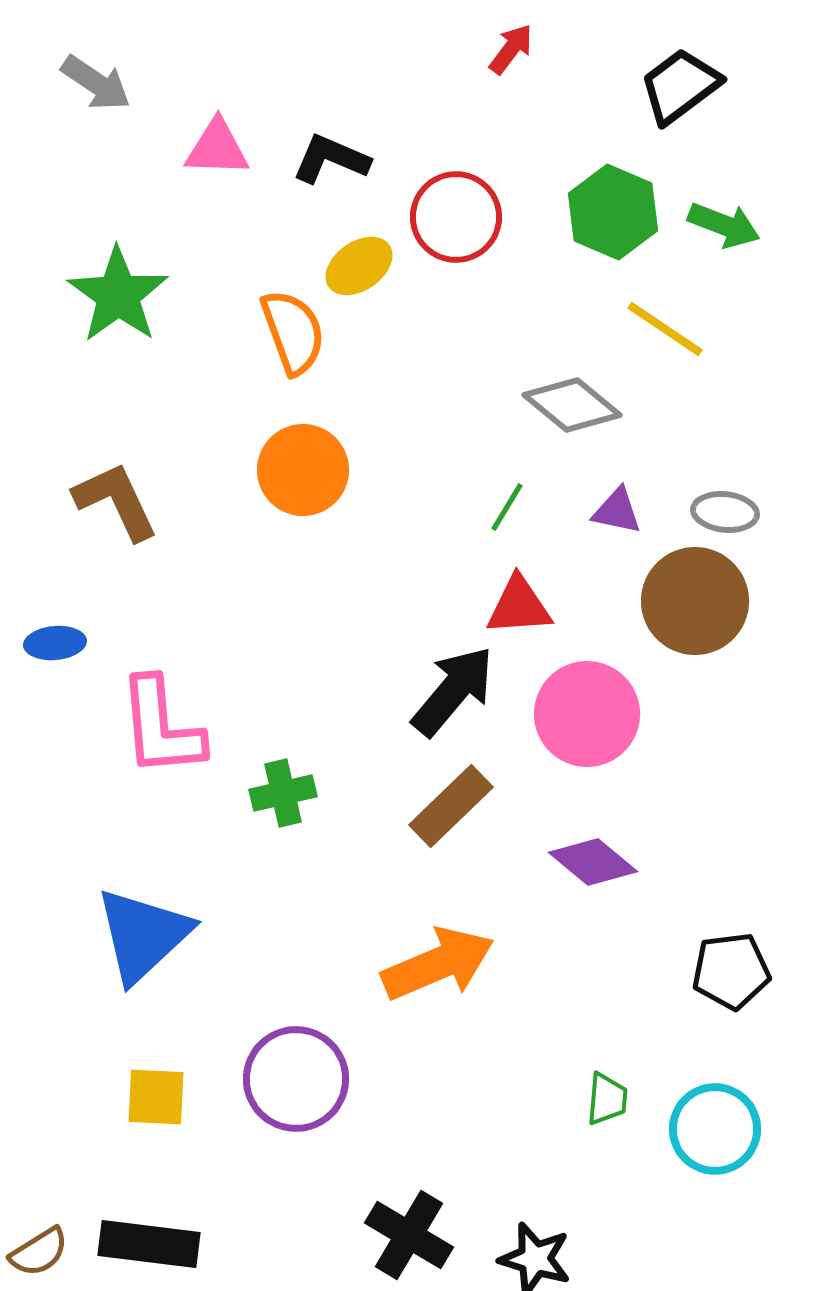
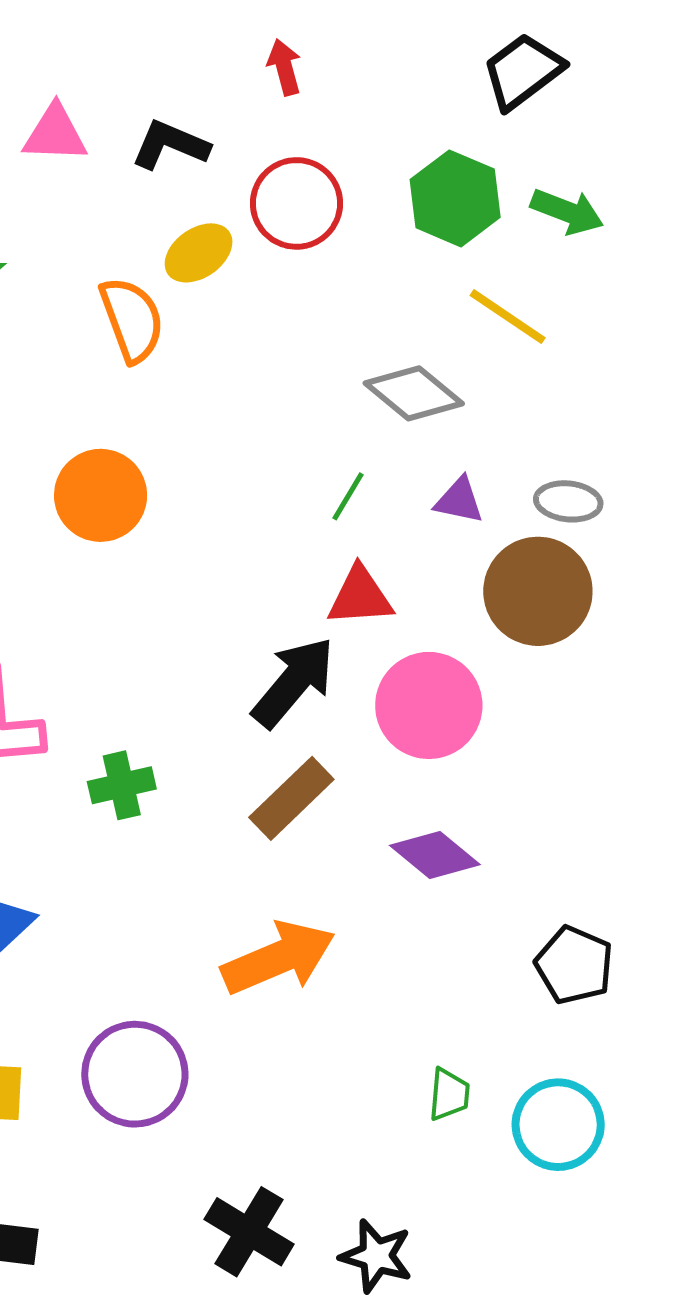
red arrow: (511, 49) -> (284, 67), moved, turned -52
orange circle: (303, 470) -> (101, 495), moved
black pentagon: (731, 971) -> (574, 965), turned 30

